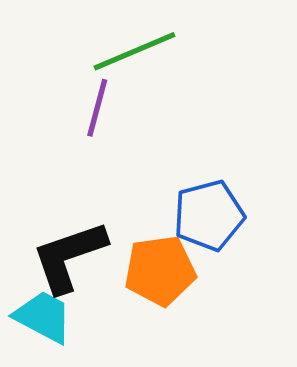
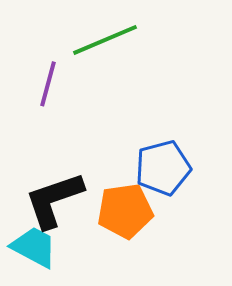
purple line: (97, 108) -> (48, 84), moved

